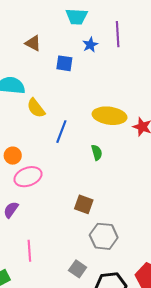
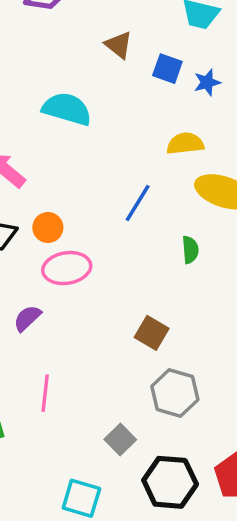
blue star: (90, 45) -> (207, 82), moved
blue square: (64, 63) -> (167, 69), moved
yellow semicircle: (36, 108) -> (185, 144), moved, turned 110

